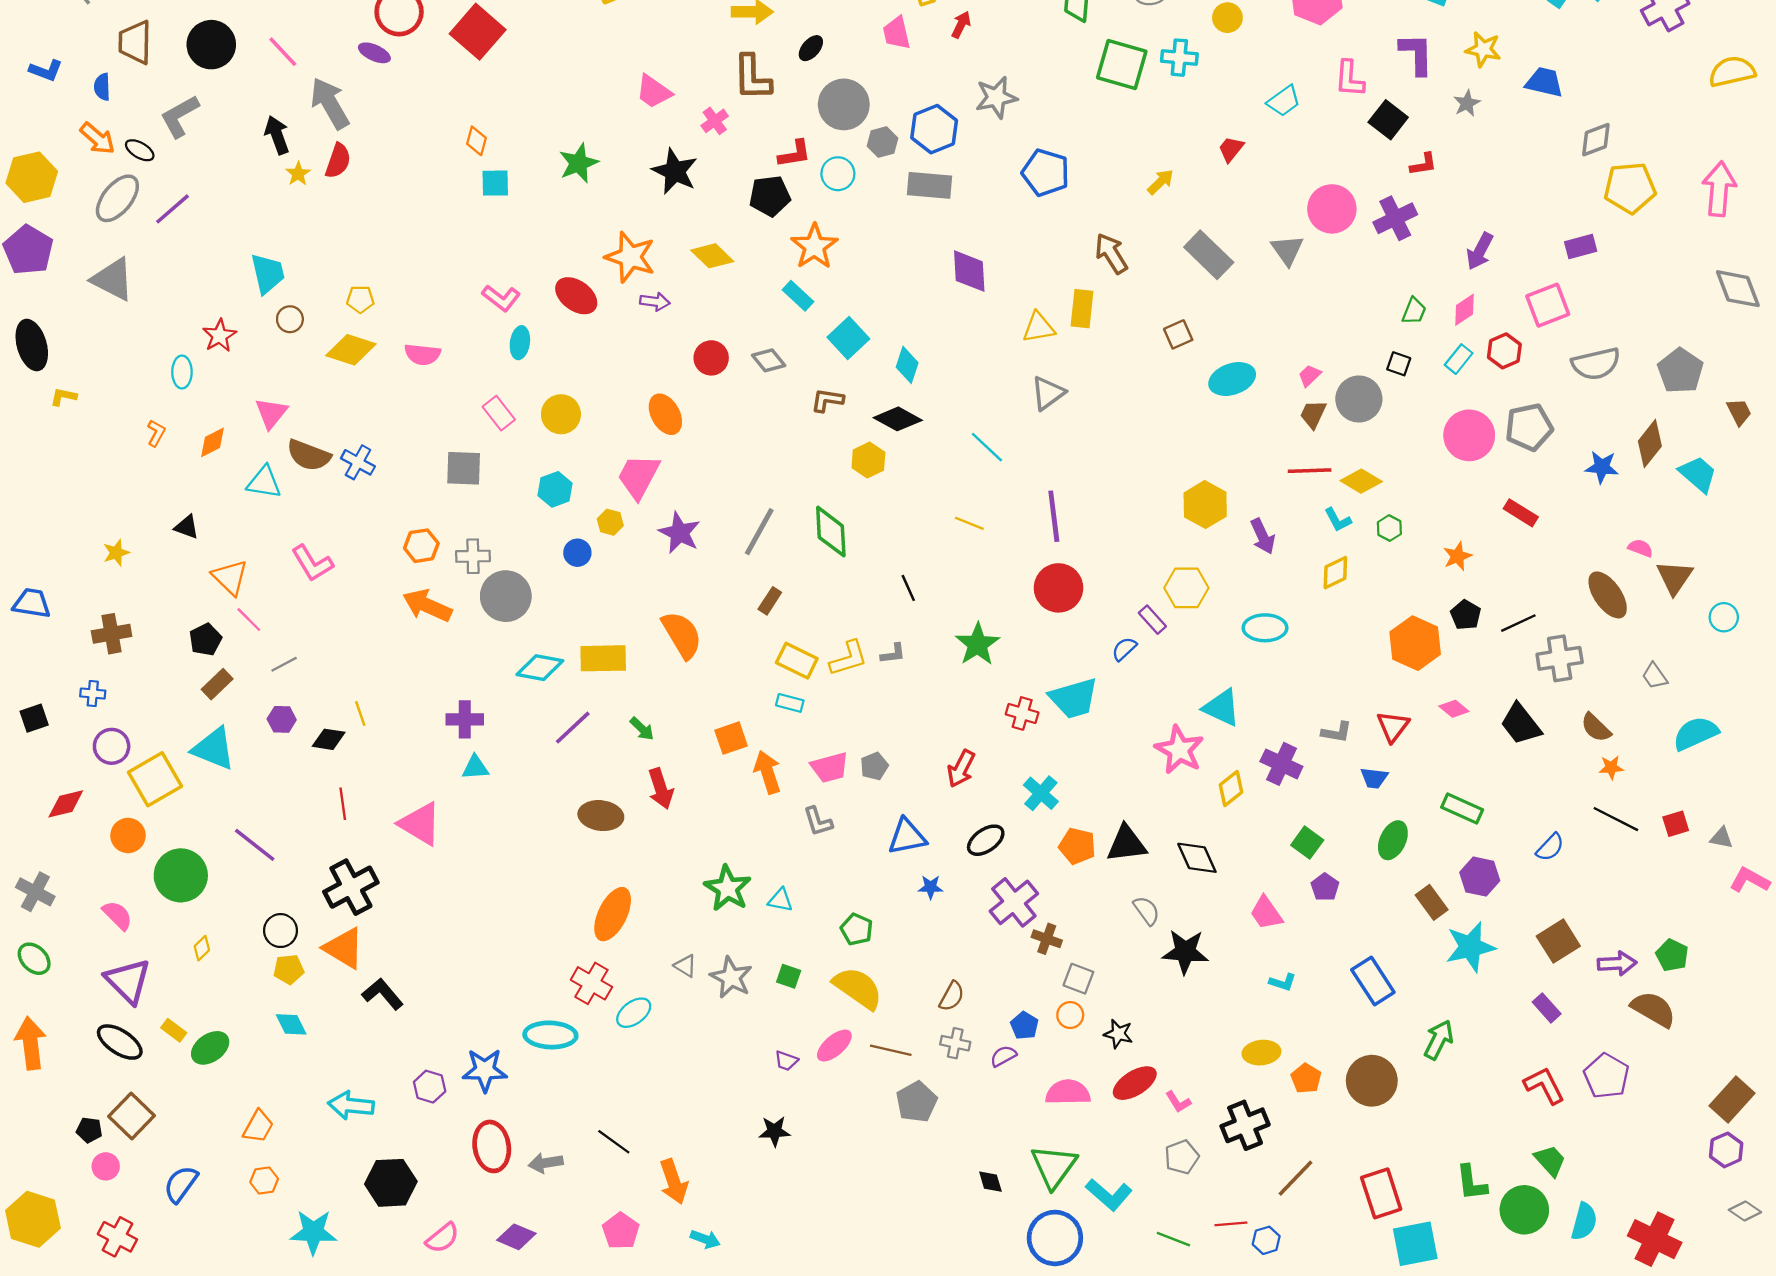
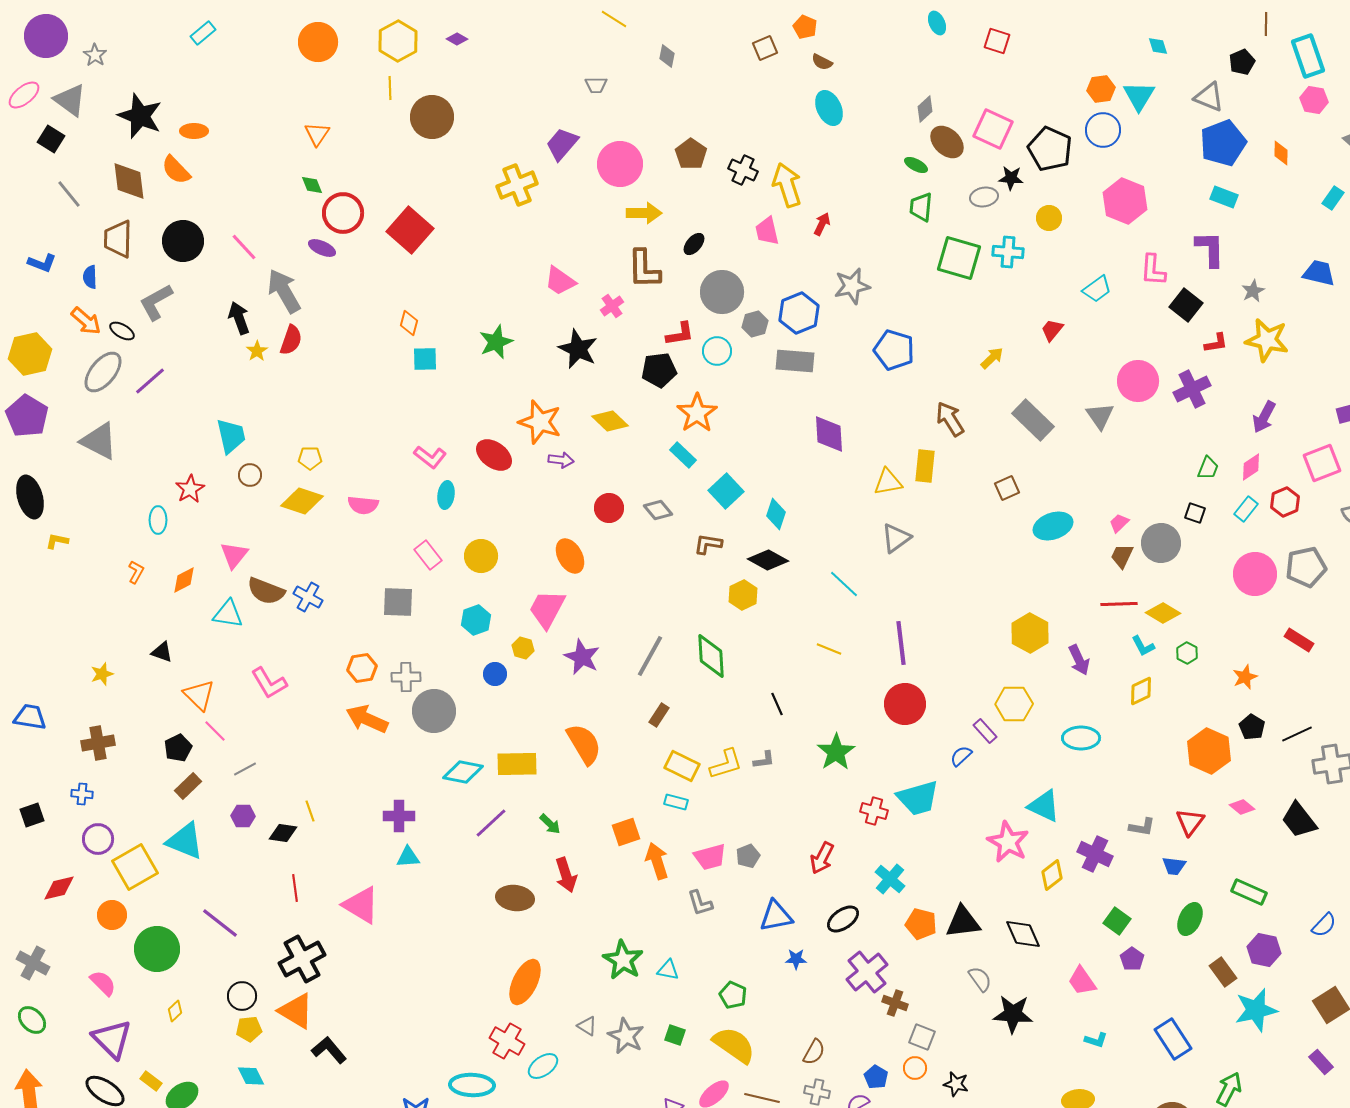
yellow star: (1483, 49) -> (1267, 340), moved, size x1.4

